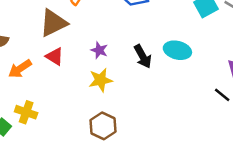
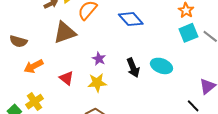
red triangle: (55, 56) -> (66, 78), moved
yellow cross: (26, 112) -> (35, 102), turned 30

